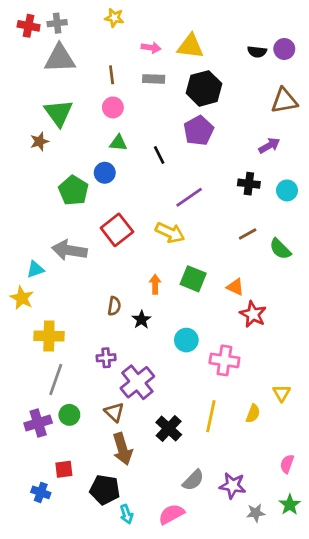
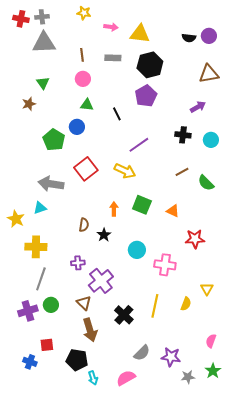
pink arrow: (151, 48) -> (111, 27), moved
green triangle: (58, 113) -> (43, 83), size x0.6
cyan triangle: (35, 269) -> (40, 208), moved
red star: (253, 314) -> (195, 239), moved, turned -30

